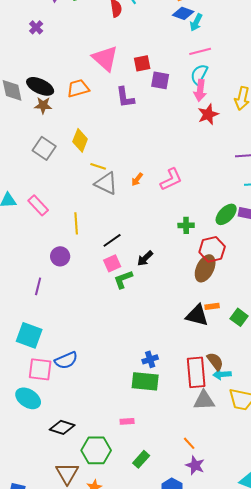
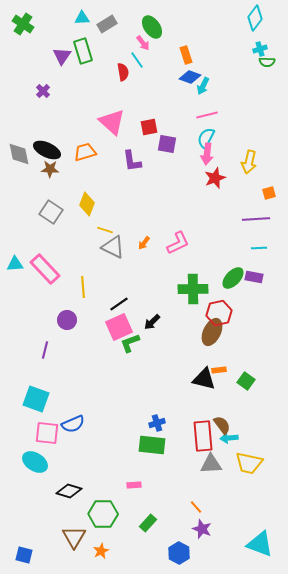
pink rectangle: (38, 205) -> (45, 269), size x1.4
green cross: (186, 225) -> (193, 289), size x1.8
pink square: (112, 263) -> (119, 327), size x1.5

